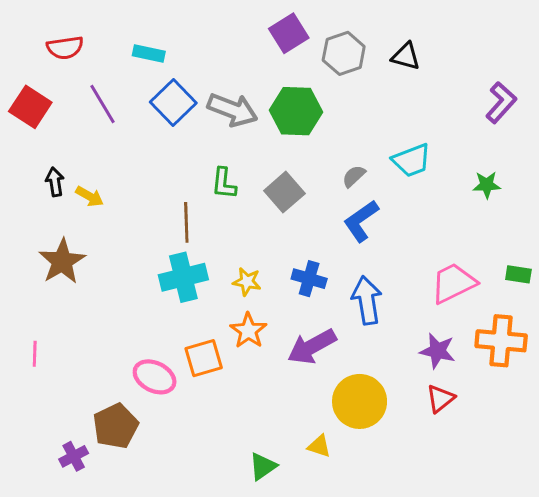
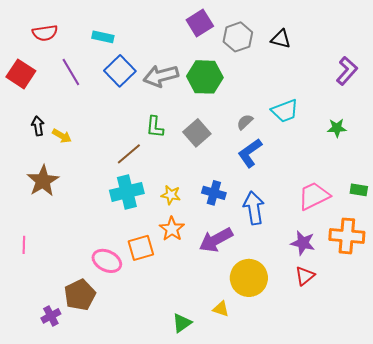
gray arrow: (232, 110) -> (161, 76), turned 144
brown line: (186, 222) -> (129, 154), turned 52

